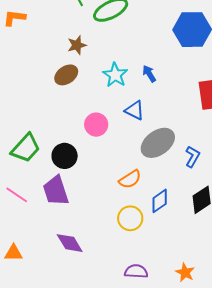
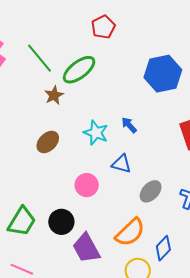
brown star: (77, 45) -> (54, 95), moved
gray ellipse: (158, 143) -> (151, 191), size x0.7
orange semicircle: (130, 179) -> (130, 232), size x1.4
purple trapezoid: (56, 191) -> (86, 248), moved

